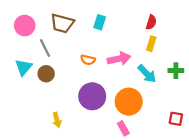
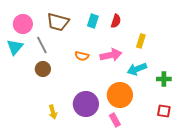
red semicircle: (151, 22) -> (116, 21), moved
cyan triangle: (24, 67) -> (15, 47), moved
green cross: (176, 71) -> (164, 79), moved
cyan arrow: (147, 74) -> (137, 69), turned 114
purple circle: (92, 96) -> (86, 104), moved

